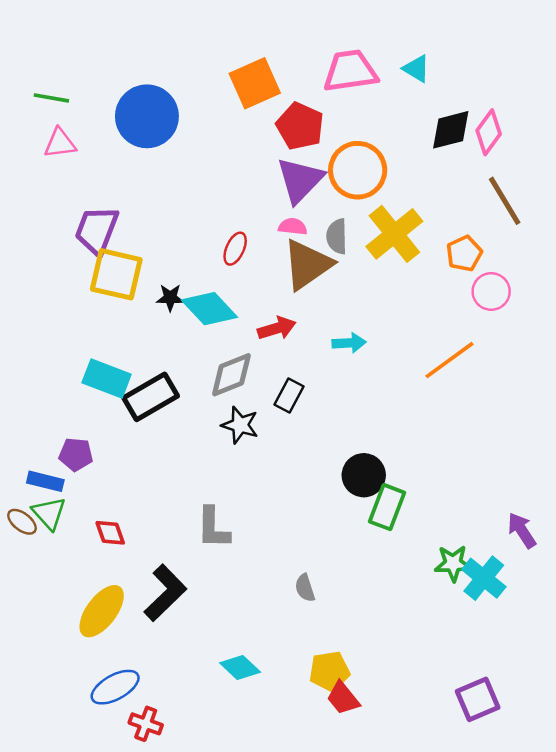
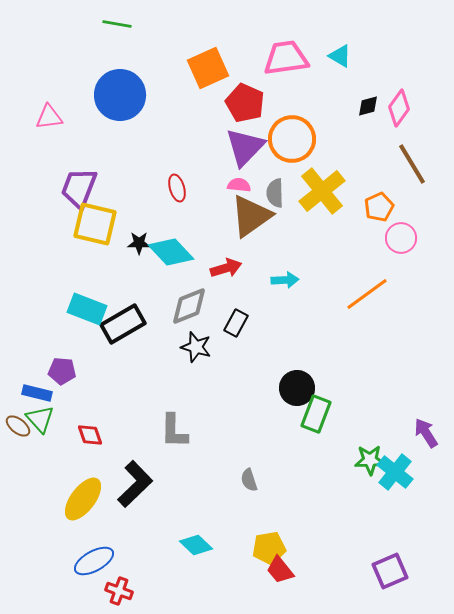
green line: (51, 98) -> (117, 24), moved
black diamond: (451, 130) -> (368, 106), size x0.6
red ellipse: (235, 249) -> (177, 188), moved, turned -40

